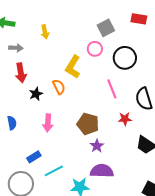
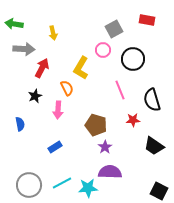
gray arrow: (16, 48) -> (24, 49), size x1.5
red arrow: (21, 73) -> (42, 68), moved, turned -144
black star: (36, 94) -> (35, 96), moved
pink arrow: (48, 123) -> (58, 110), moved
blue rectangle: (34, 157) -> (55, 147), moved
cyan line: (54, 171) -> (62, 183), moved

